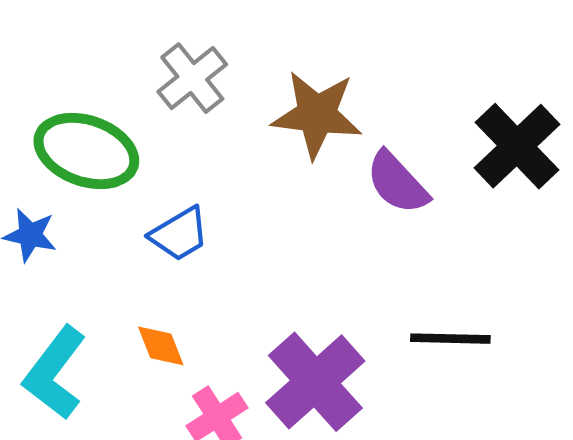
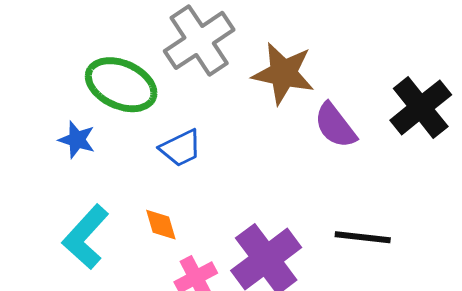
gray cross: (192, 78) -> (199, 40), size x1.4

